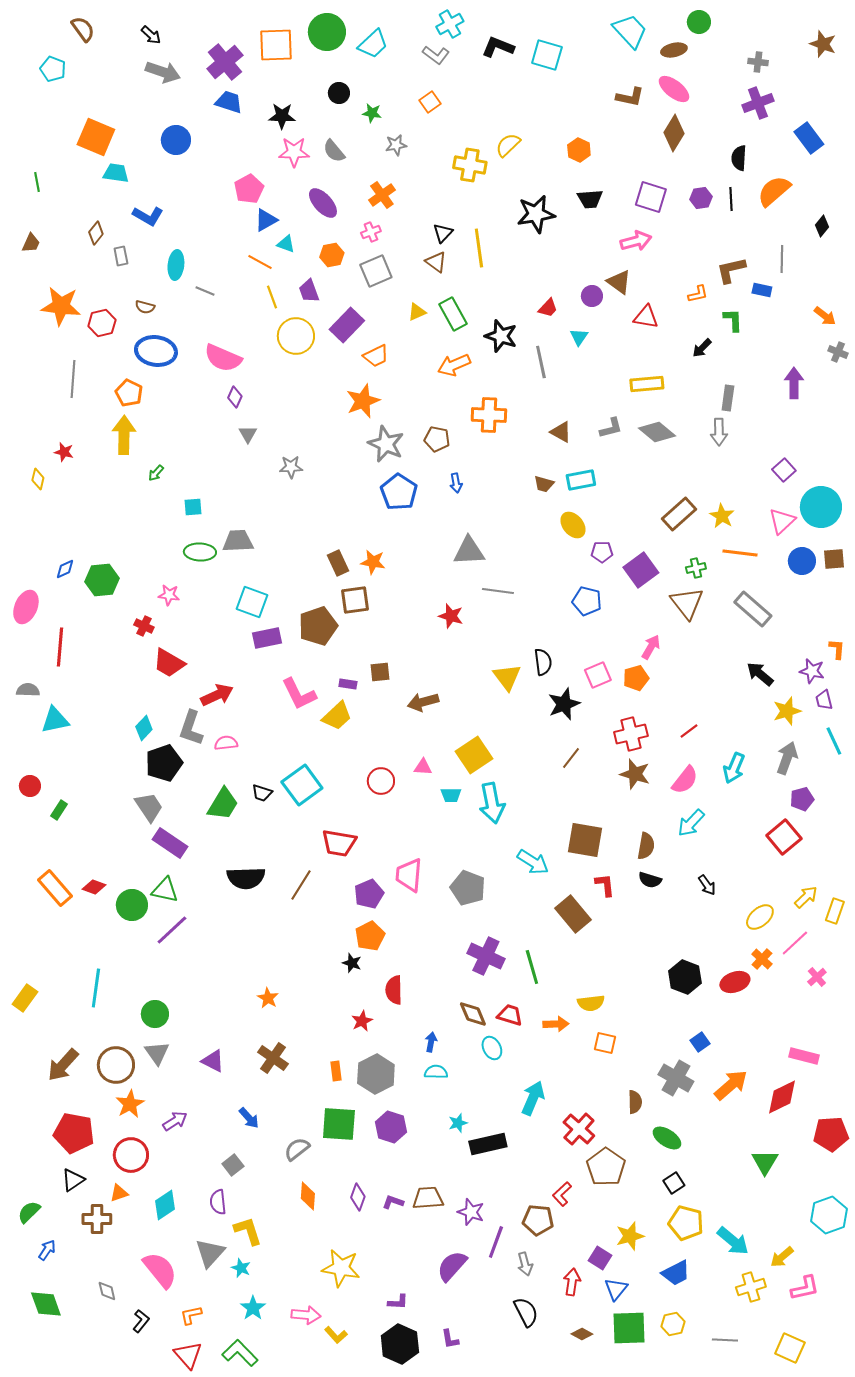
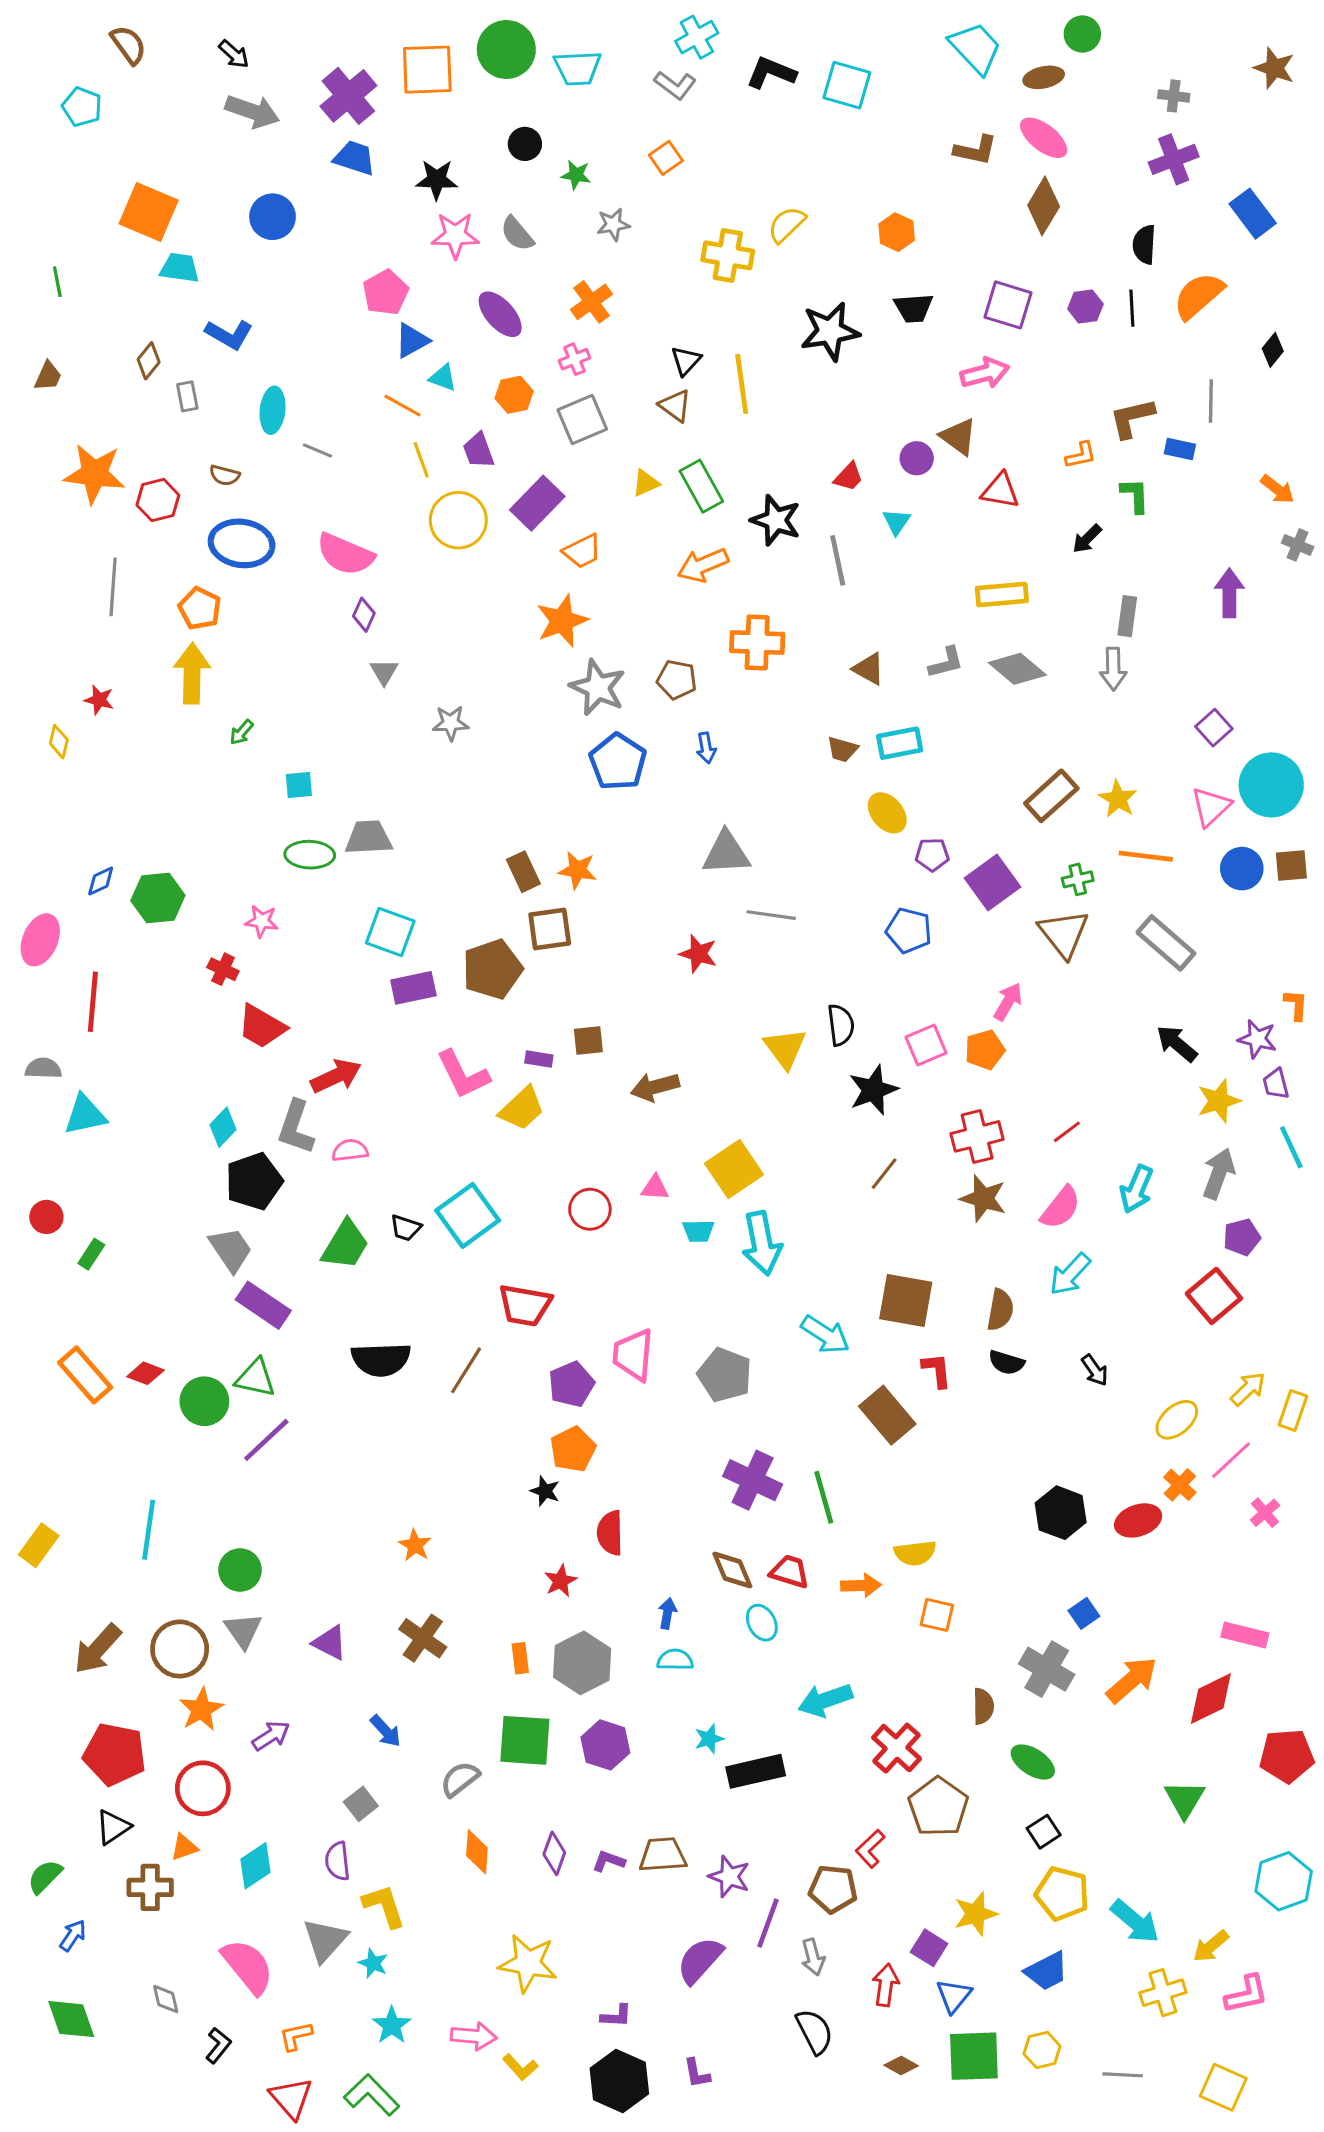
cyan trapezoid: (373, 44) -> (578, 68), turned 40
cyan arrow: (533, 1098) -> (825, 1700), turned -132

